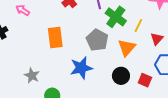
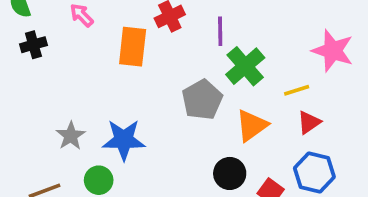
yellow line: (138, 25) -> (297, 90), moved, turned 32
orange rectangle: (55, 37) -> (133, 47), moved
blue star: (81, 68) -> (124, 140), moved

